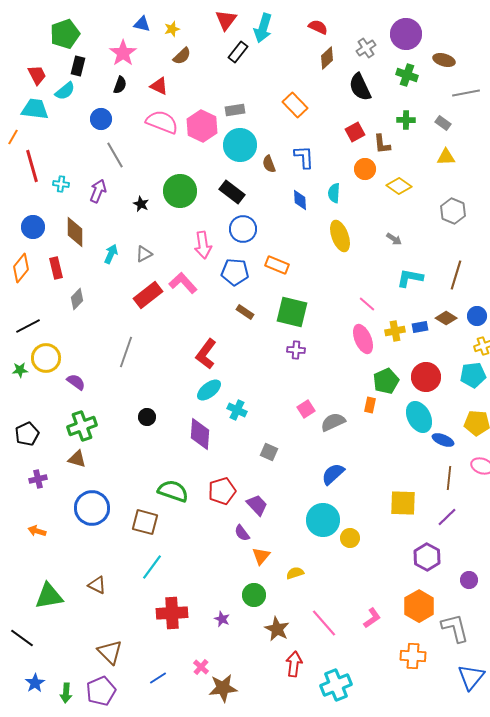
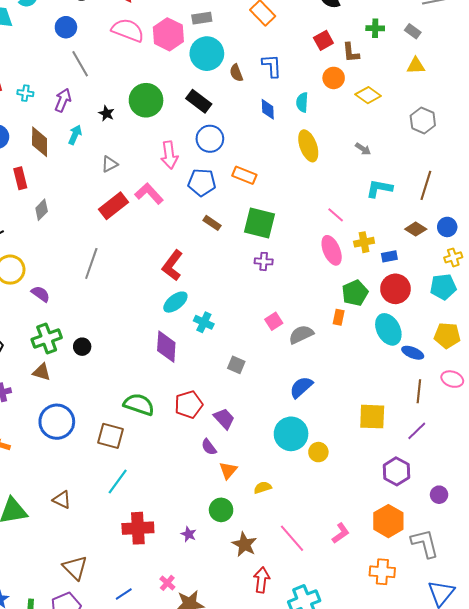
cyan arrow: (111, 254) -> (75, 135), moved
blue rectangle: (420, 327) -> (389, 256), moved
black circle: (147, 417) -> (82, 347), moved

